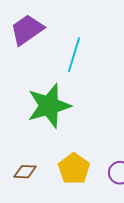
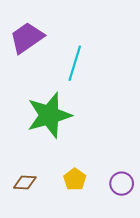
yellow pentagon: (74, 169) -> (75, 179), size x0.7

